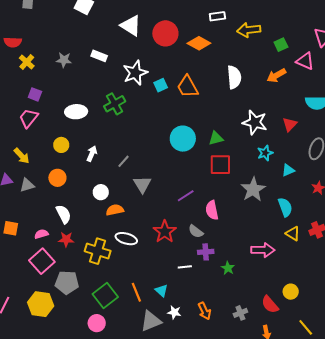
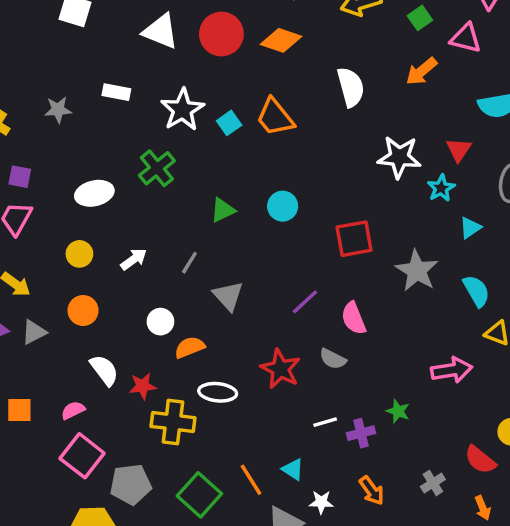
green triangle: (216, 138) -> (223, 210), moved
cyan circle: (183, 139) -> (283, 206), size x0.7
cyan star: (265, 153) -> (441, 188), moved
white arrow: (92, 154) -> (134, 259), turned 42
red star: (66, 239) -> (143, 386), moved
purple cross: (206, 252) -> (361, 433), moved

